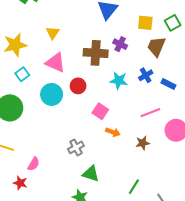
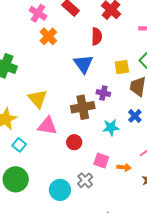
yellow triangle: (53, 33) -> (38, 99), size x1.5
cyan circle: (52, 94) -> (60, 190), moved
orange arrow: (113, 132) -> (124, 167), moved
gray cross: (76, 147) -> (85, 180), moved

